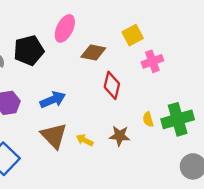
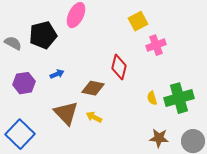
brown diamond: (93, 53) -> (93, 88), moved
blue arrow: (53, 100) -> (57, 74), moved, size x0.6
brown star: (120, 136) -> (159, 138), moved

